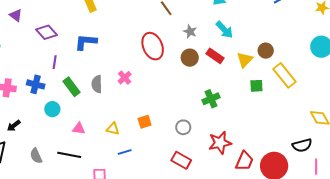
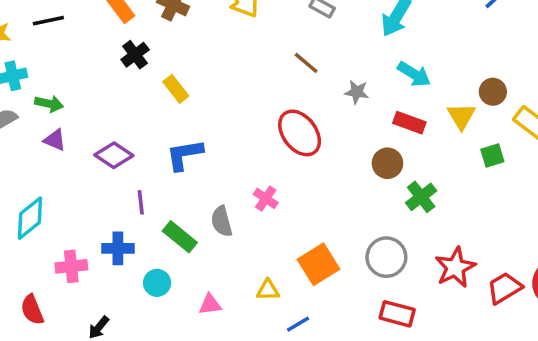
brown circle: (190, 58) -> (387, 163), moved
orange square: (145, 122) -> (319, 264), size x1.6
gray circle: (183, 127) -> (386, 257), size x1.5
red trapezoid: (244, 161) -> (504, 288), turned -130

